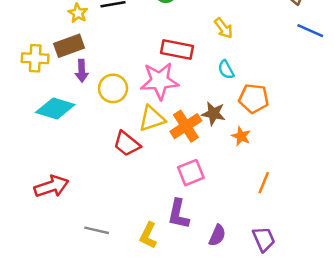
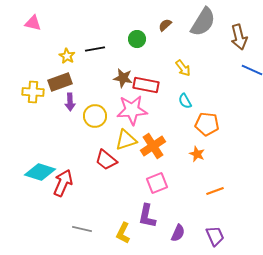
cyan diamond: (55, 109) -> (40, 172), moved
brown star: (213, 114) -> (123, 78), moved
orange line: (264, 183) -> (215, 191), turned 48
red arrow: (51, 186) -> (63, 183), moved, turned -48

